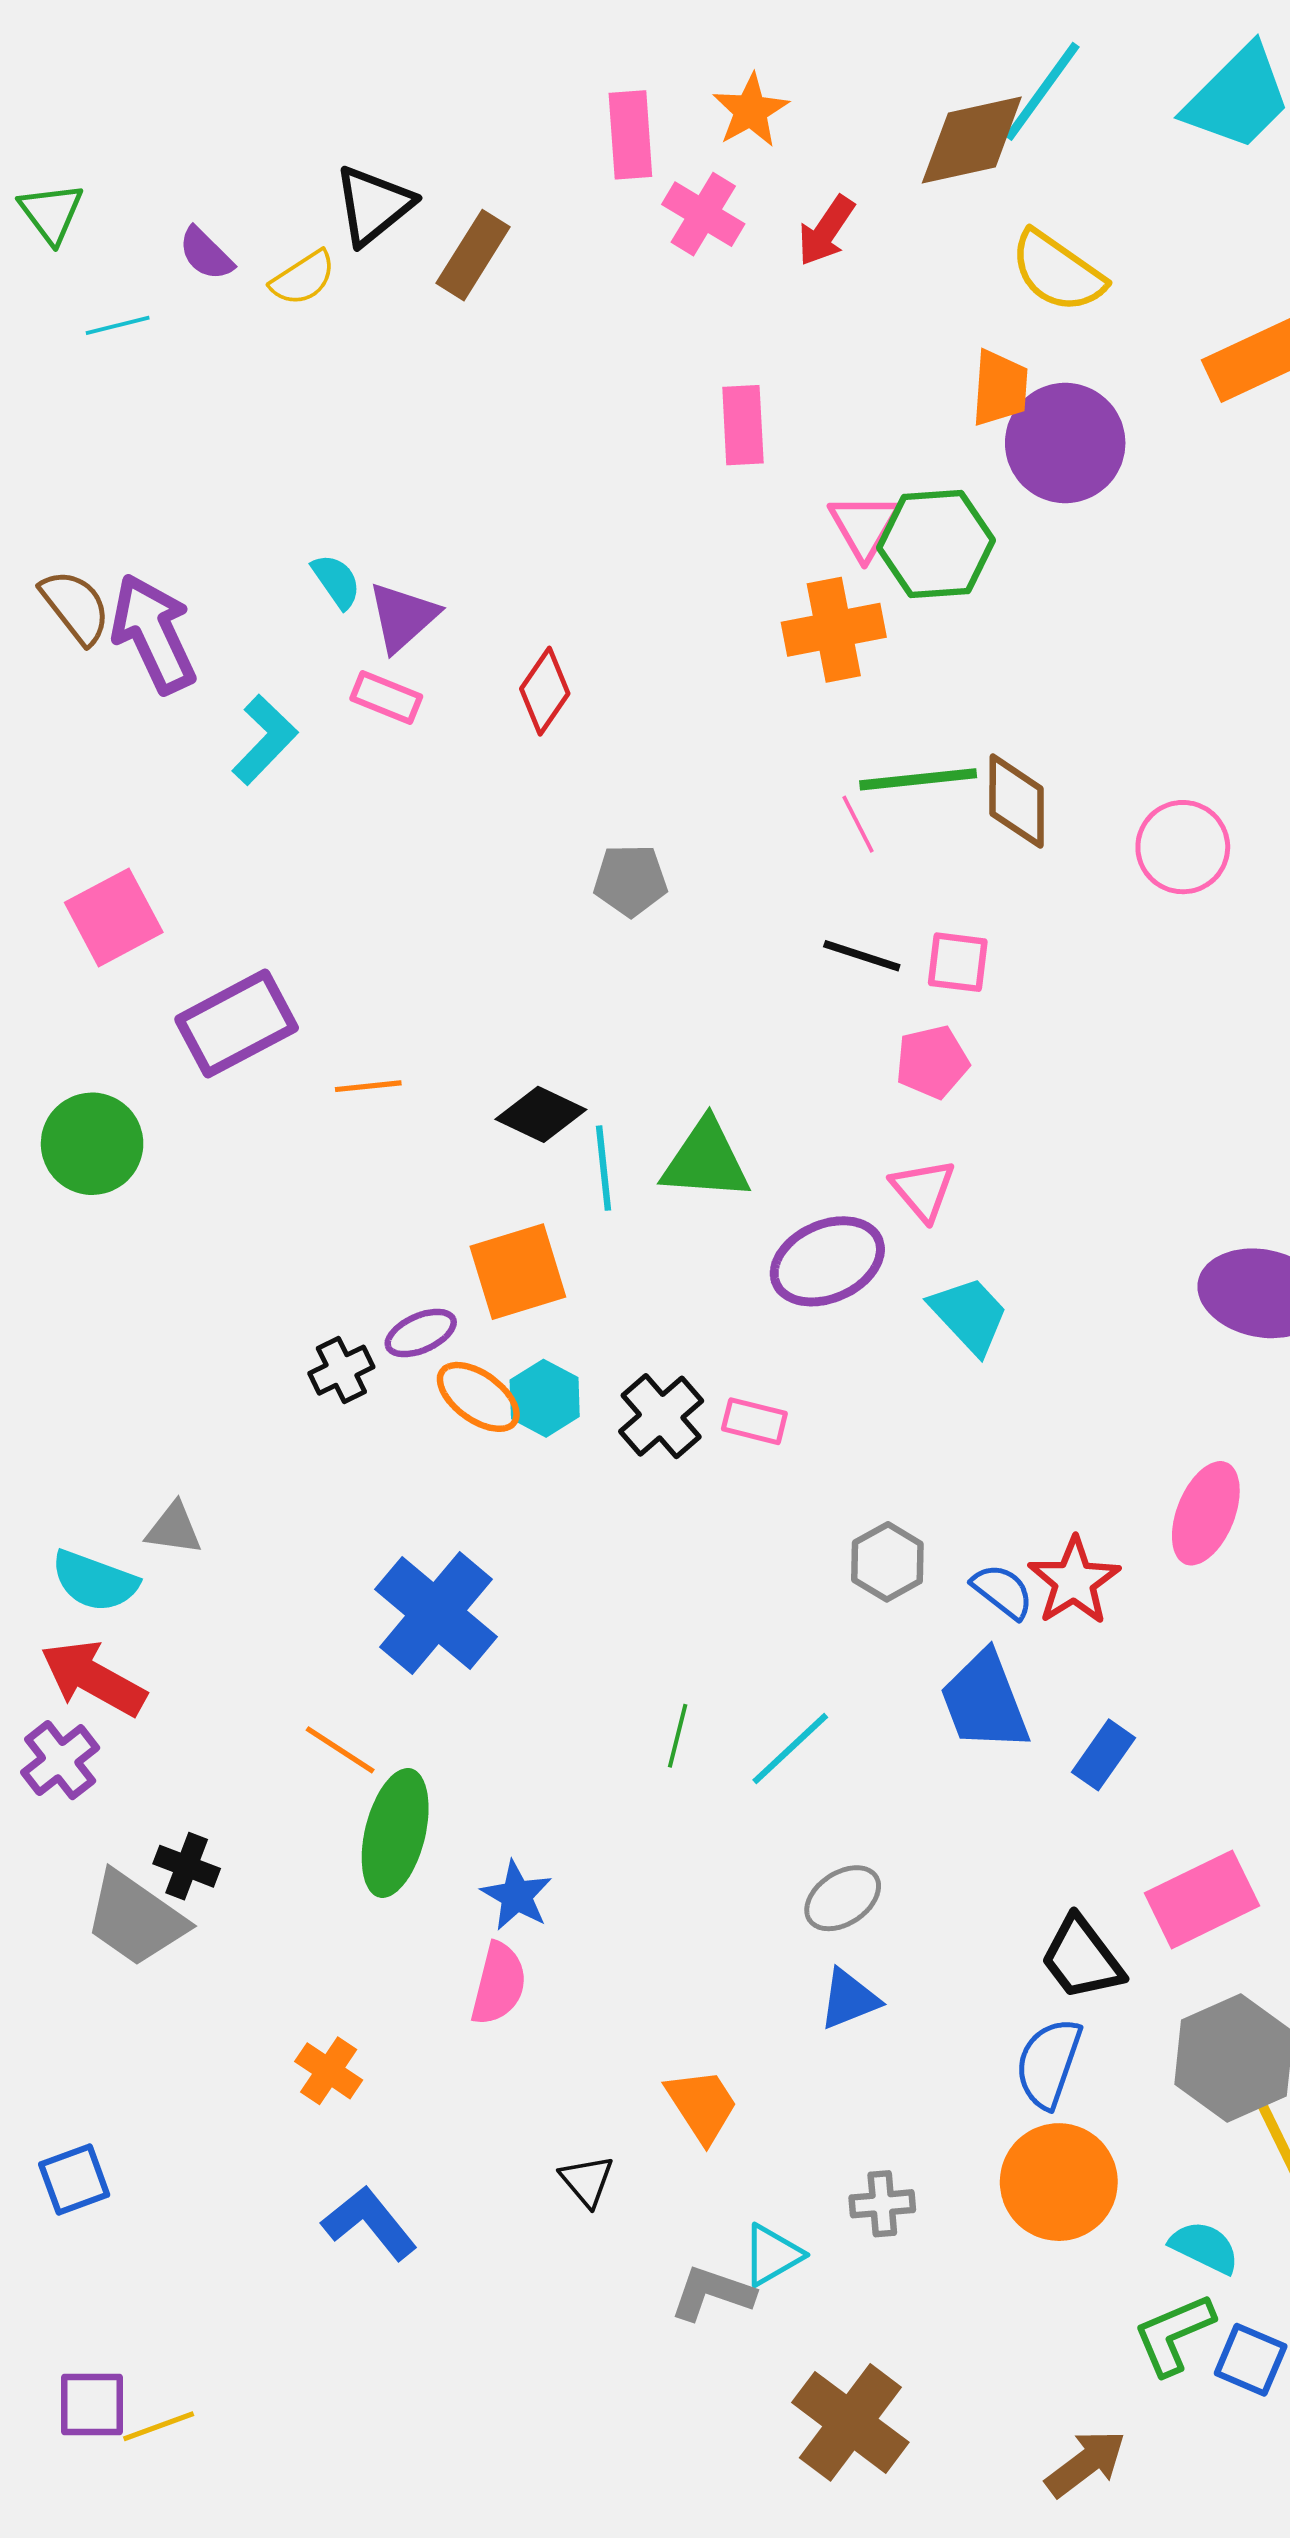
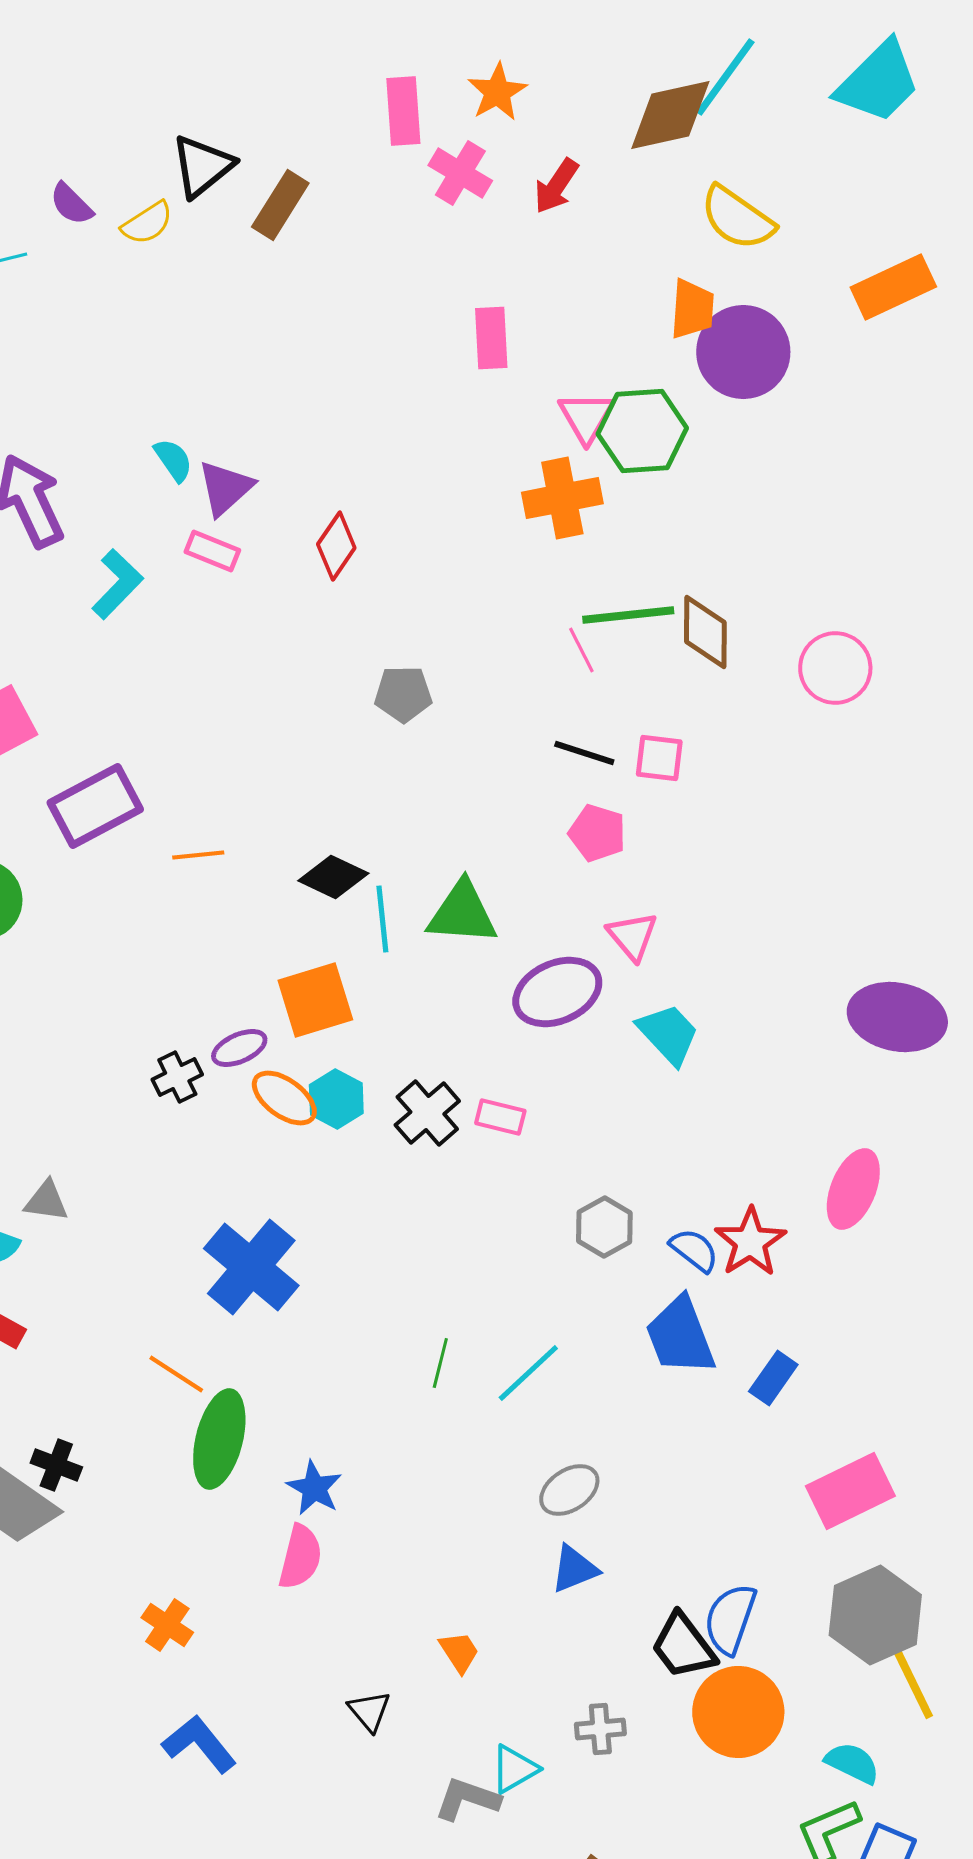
pink pentagon: (932, 1062) -> (597, 833), moved, turned 30
black trapezoid: (1082, 1958) -> (683, 1646), moved
orange trapezoid: (702, 2105) -> (459, 1652), size x0.7

